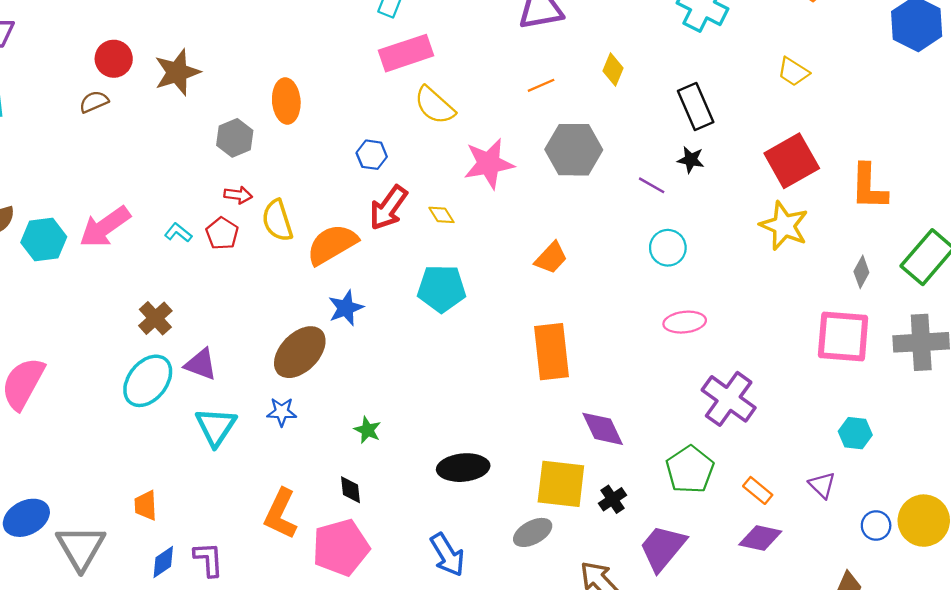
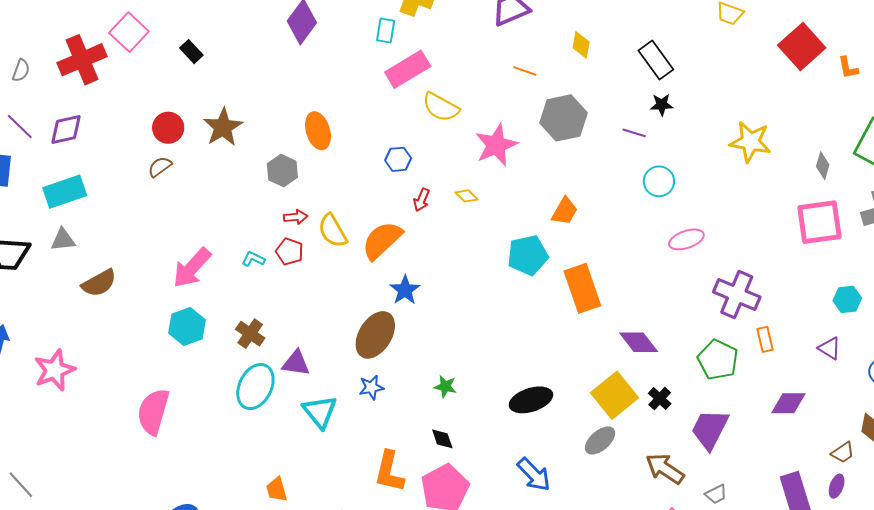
orange line: (541, 85) -> (525, 71), turned 55
red square: (792, 161) -> (802, 46), moved
orange L-shape: (869, 187) -> (848, 68), moved, size x0.6
red arrow: (388, 208) -> (422, 200), size x0.6
cyan hexagon: (44, 240) -> (187, 326), moved
cyan pentagon: (442, 289) -> (528, 255), moved
yellow square: (561, 484) -> (614, 395), turned -33
orange rectangle: (758, 490) -> (765, 339), moved, turned 50

